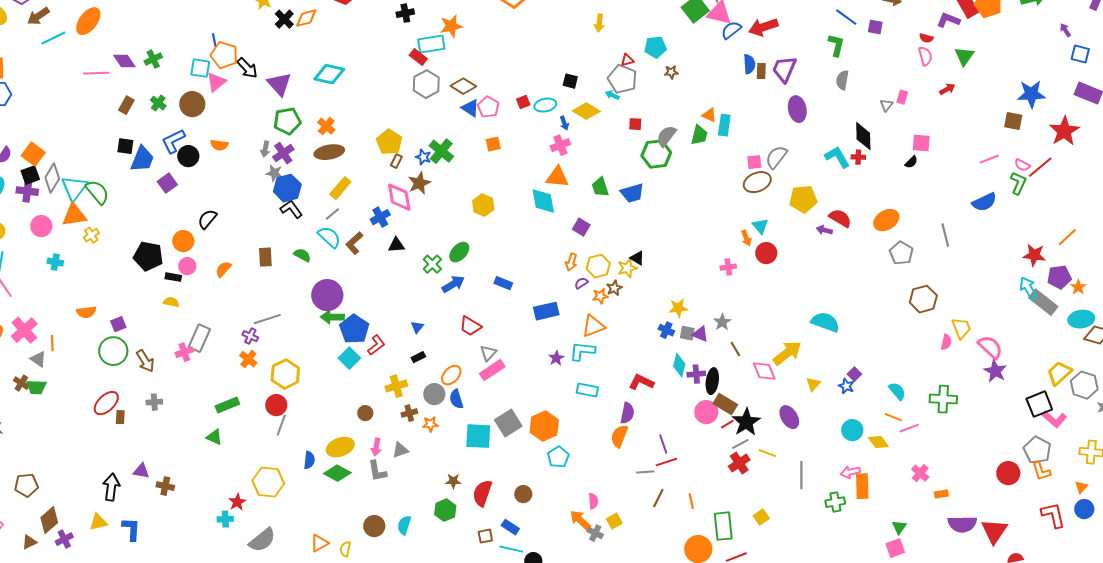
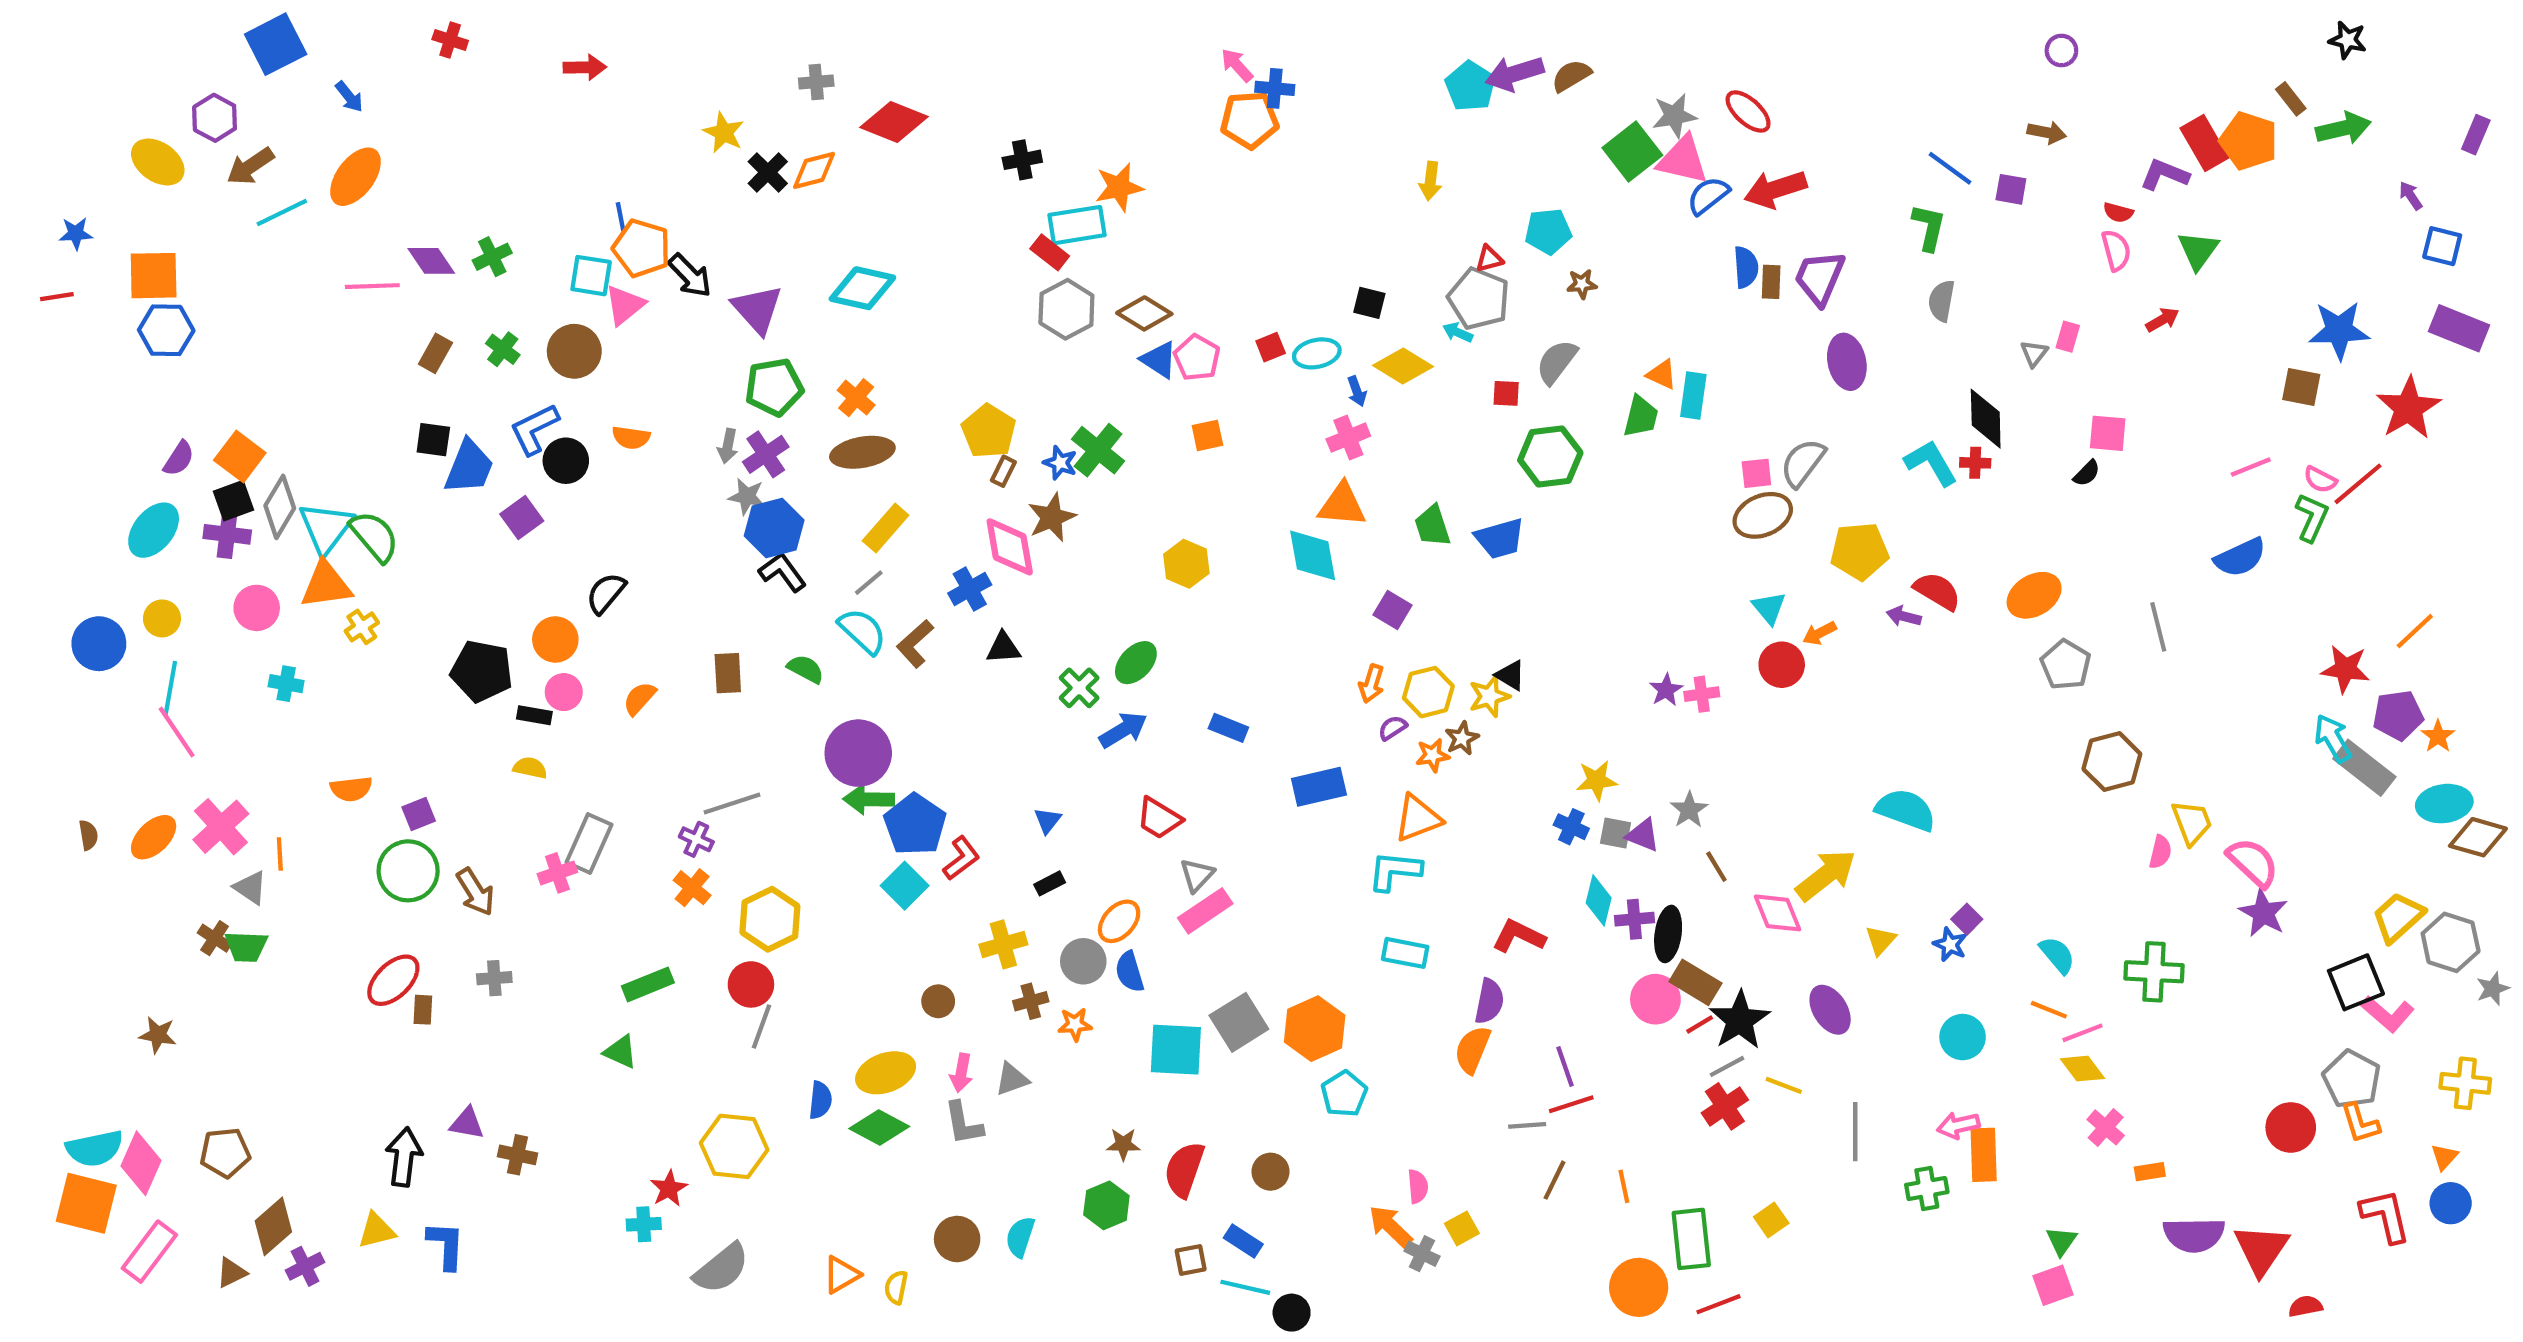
gray semicircle: (666, 136) -> (1557, 362), moved
orange arrow: (746, 238) -> (1820, 633), moved, turned 84
purple star: (556, 358) -> (1666, 690), moved
yellow diamond: (878, 442) -> (2082, 1069), moved

